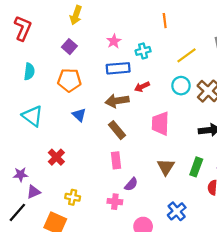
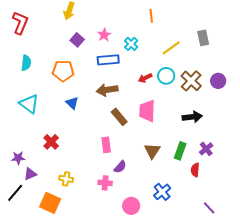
purple square: (69, 47) -> (77, 40), moved
cyan cross: (143, 51) -> (131, 44), turned -32
red arrow: (142, 87) -> (145, 78), moved
brown rectangle: (117, 130) -> (119, 117), moved

